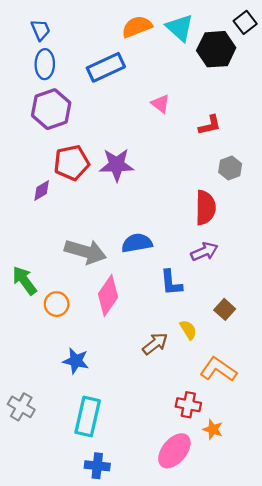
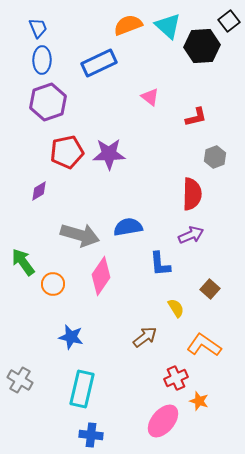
purple diamond: (42, 191) -> (39, 191), moved
brown arrow: (155, 344) -> (145, 337), moved
red cross: (188, 405) -> (176, 378), turned -35

